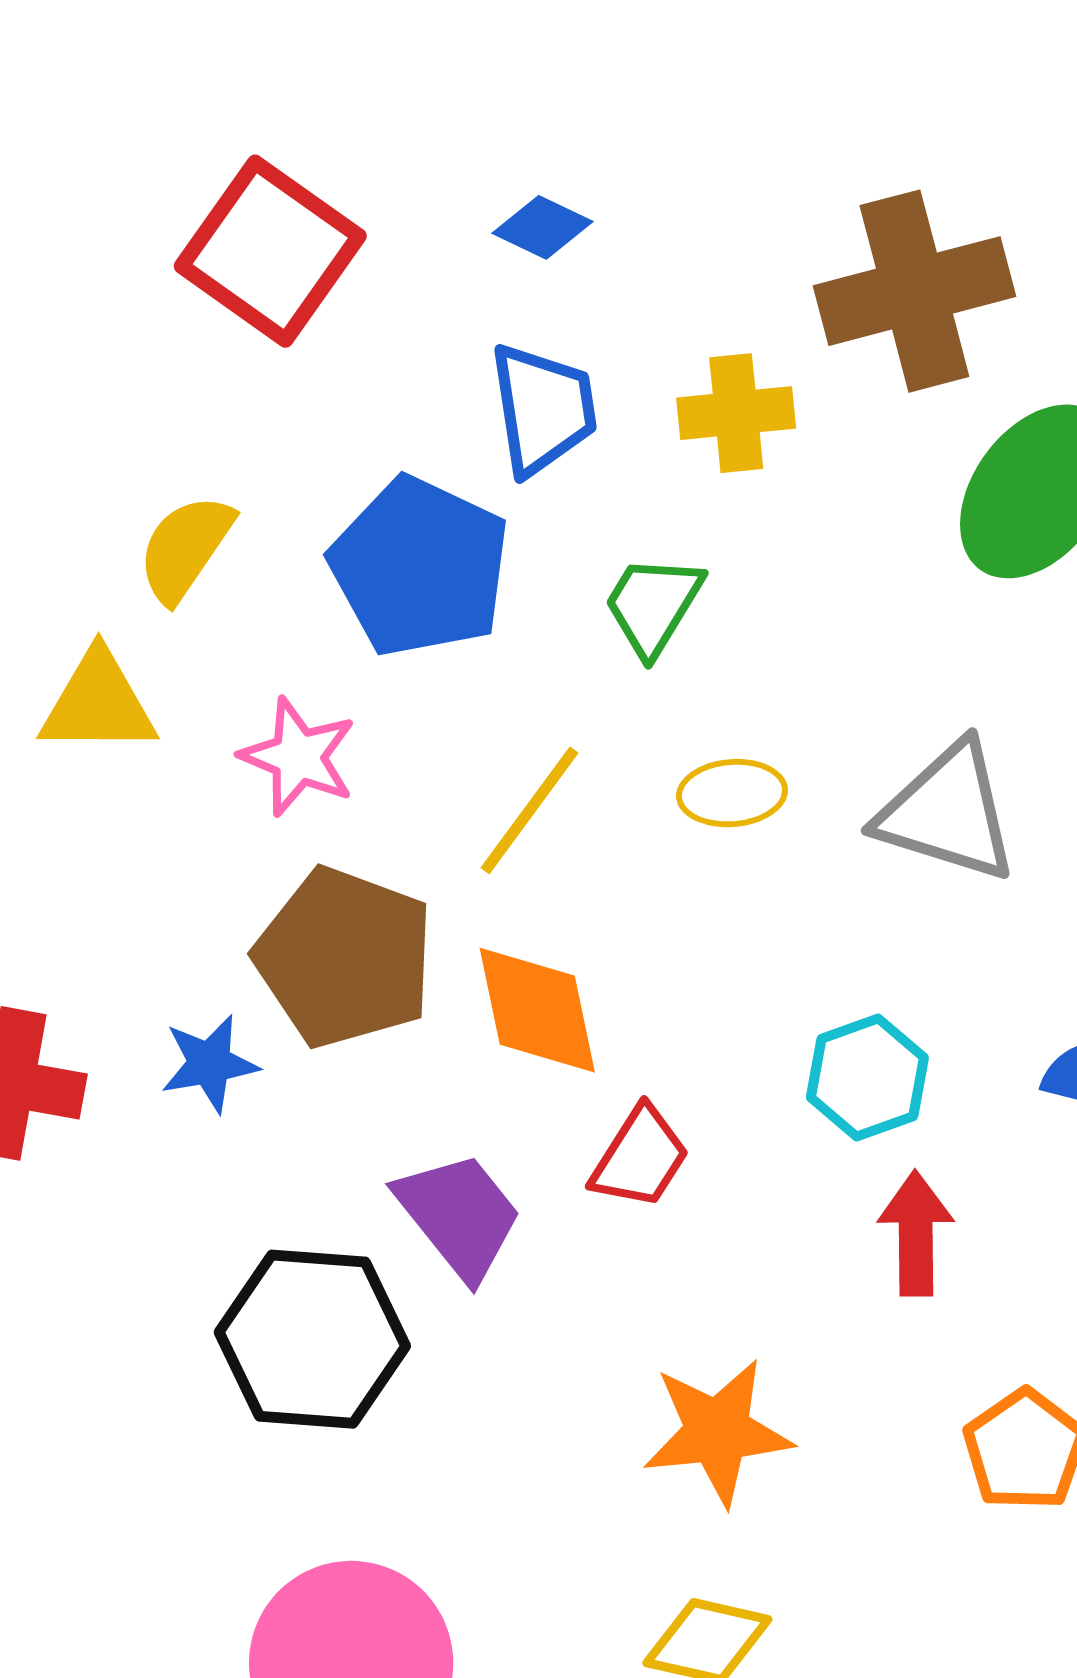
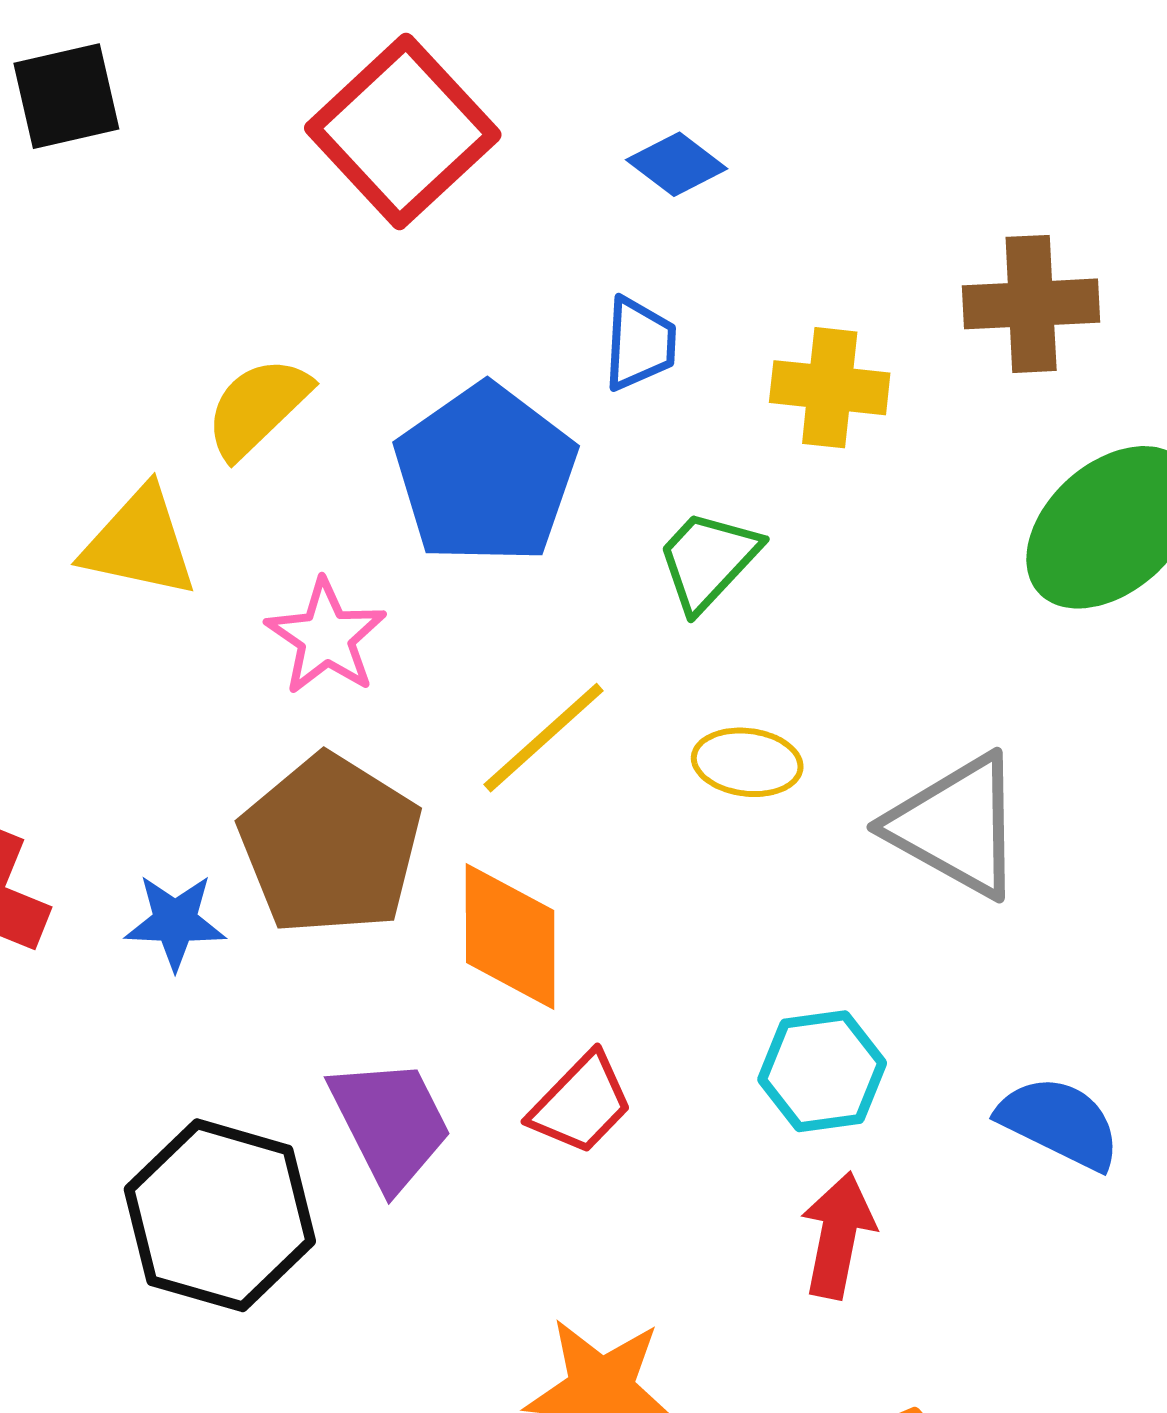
brown cross: (914, 291) -> (1031, 304), size x0.7
blue trapezoid: (543, 409) -> (640, 344), size x0.7

